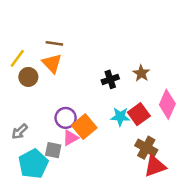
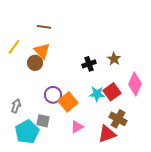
brown line: (54, 43) -> (44, 27), moved
brown circle: (28, 77) -> (35, 63), moved
gray arrow: (20, 132) -> (16, 106), turned 152
pink triangle: (71, 138) -> (77, 127), moved
red triangle: (155, 166) -> (107, 134), moved

